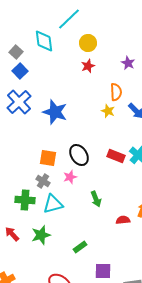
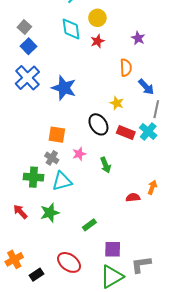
cyan diamond: (44, 41) -> (71, 29), moved
yellow star: (108, 111) -> (117, 103), moved
black ellipse: (79, 155) -> (98, 124), moved
green arrow: (96, 199) -> (106, 165), moved

